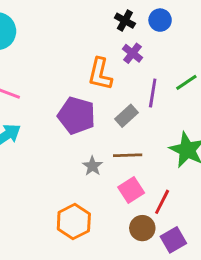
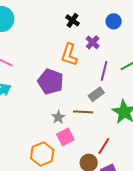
black cross: (125, 21) -> (72, 20), moved
gray rectangle: (127, 116) -> (96, 94), moved
pink square: (131, 190) -> (65, 137), moved

